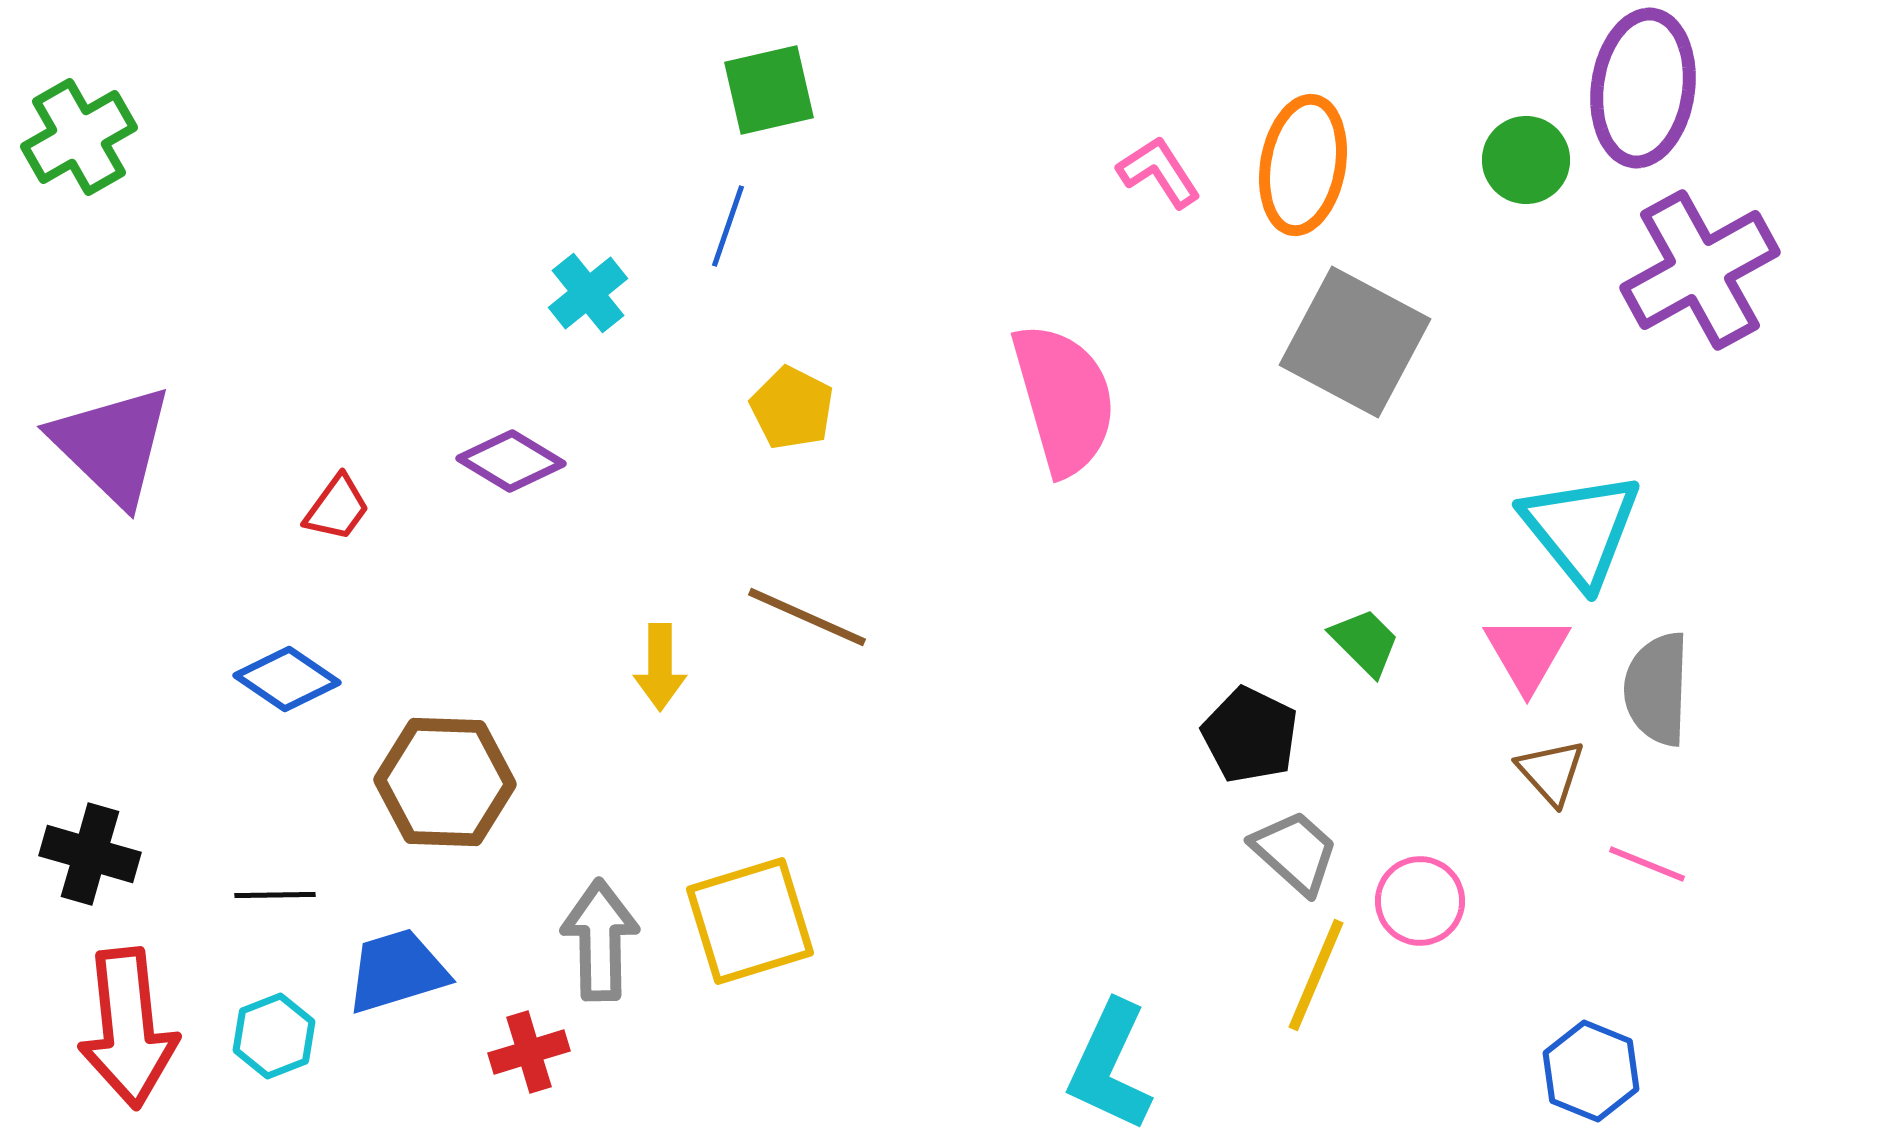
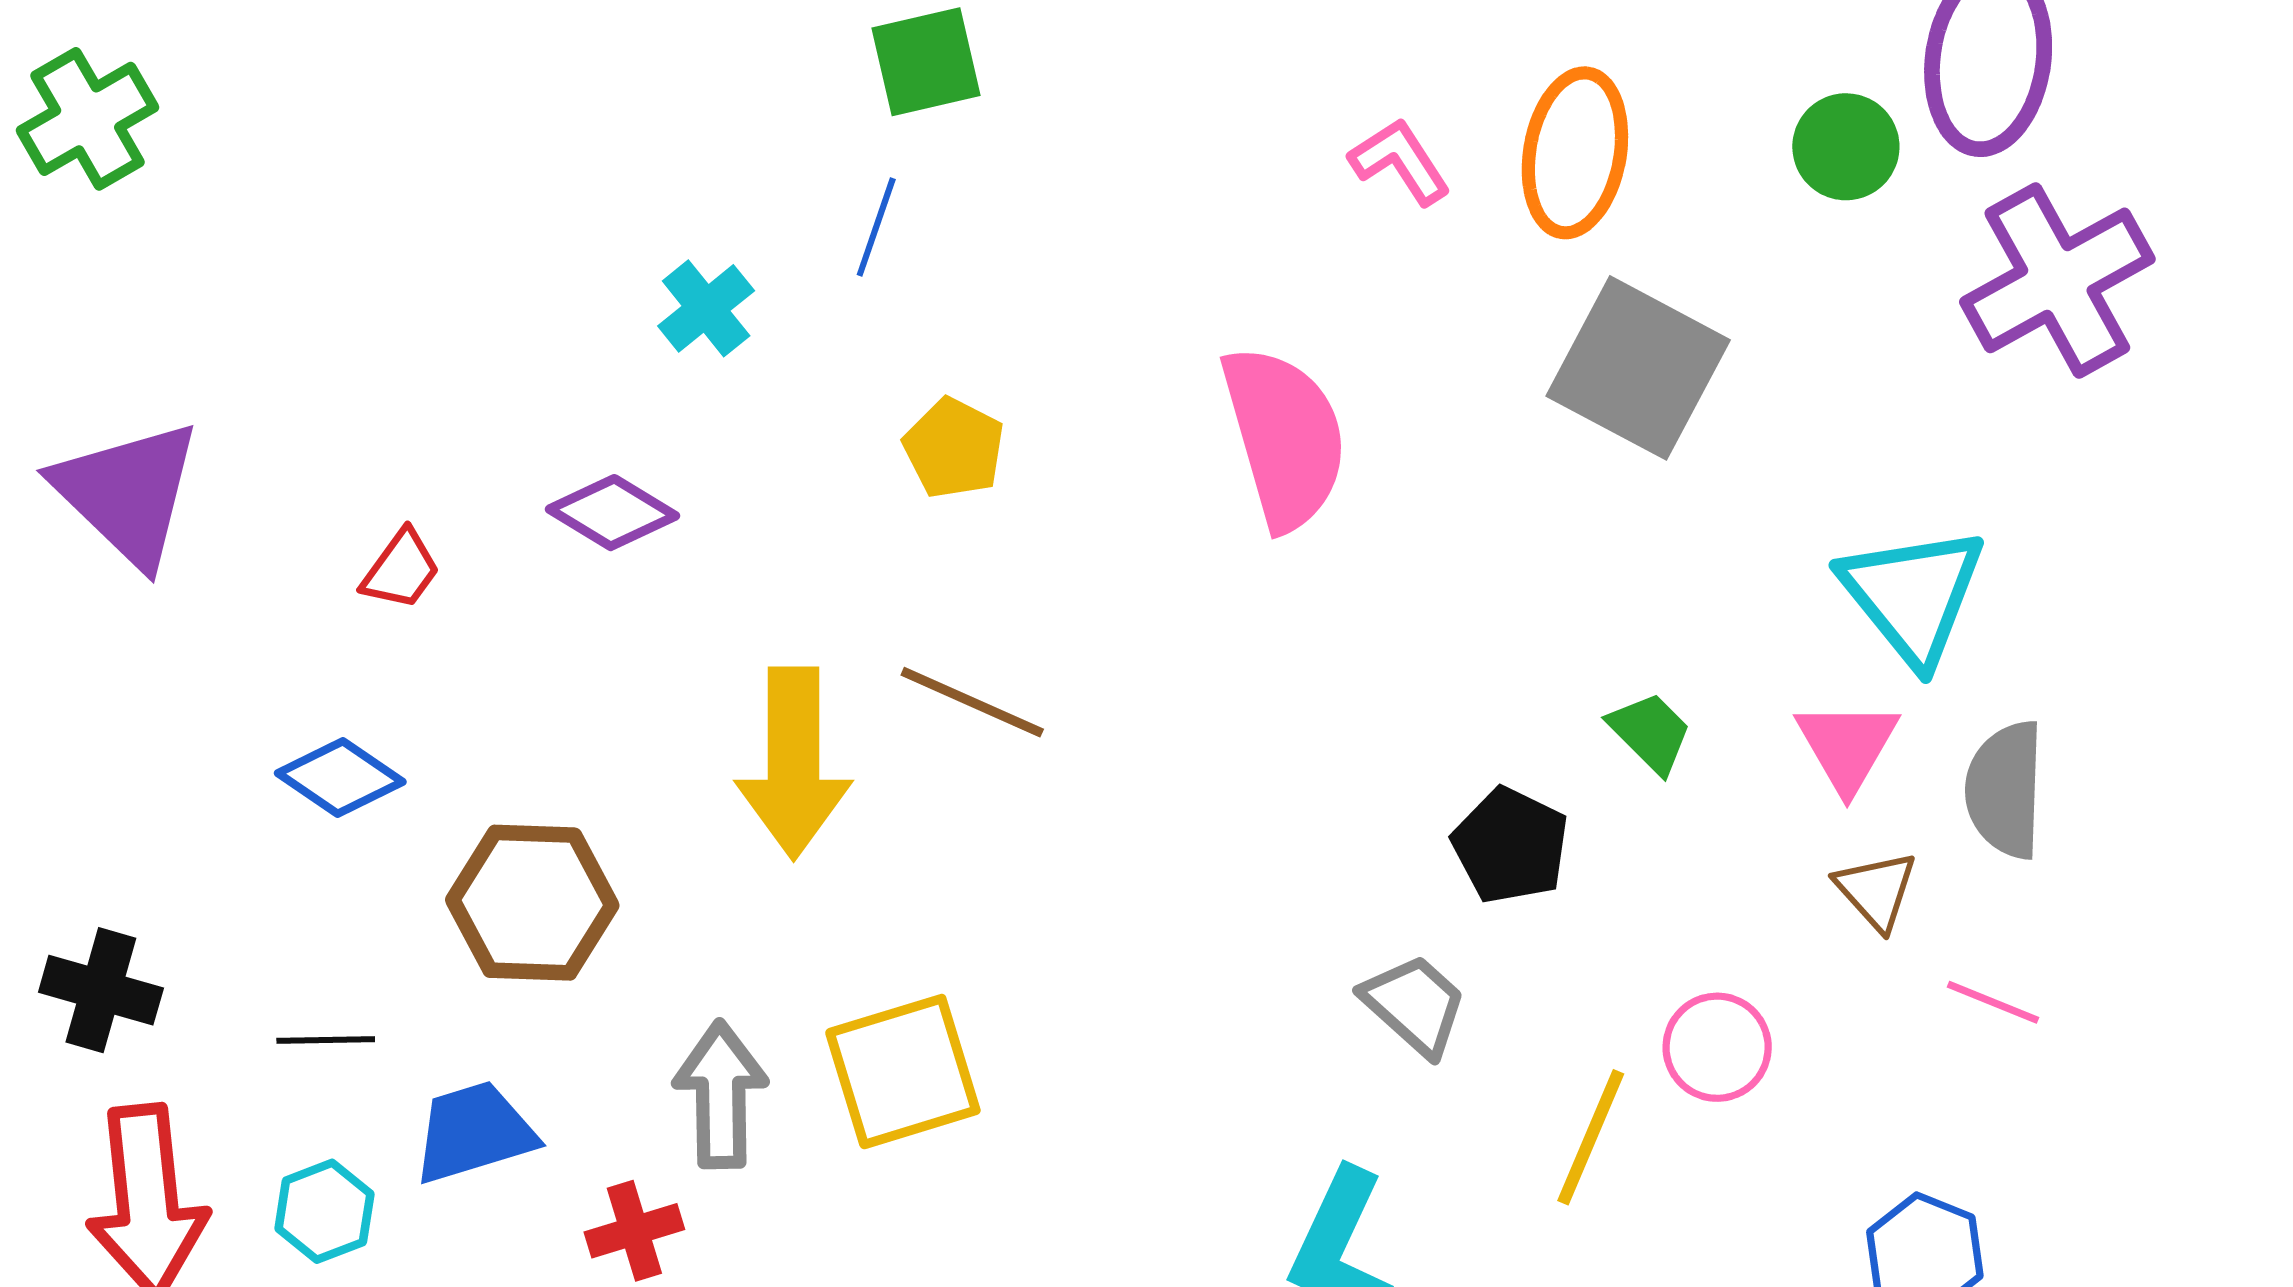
yellow arrow: (660, 667) -> (794, 763), size x1.8
gray trapezoid: (1295, 852) -> (1415, 1005), moved

